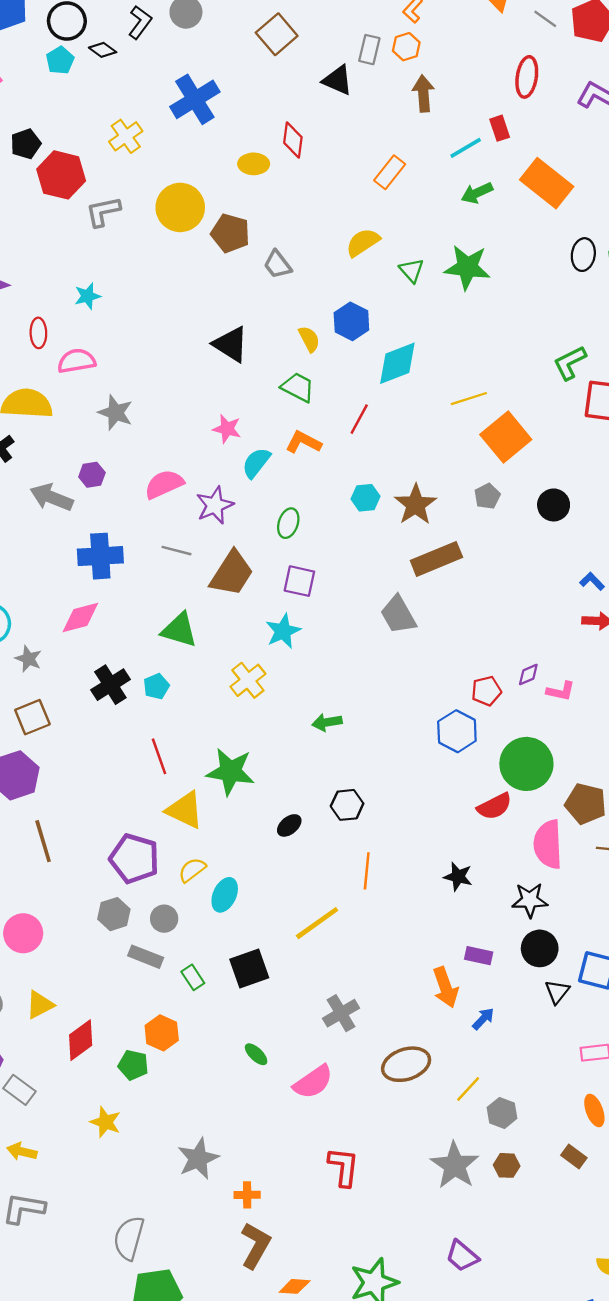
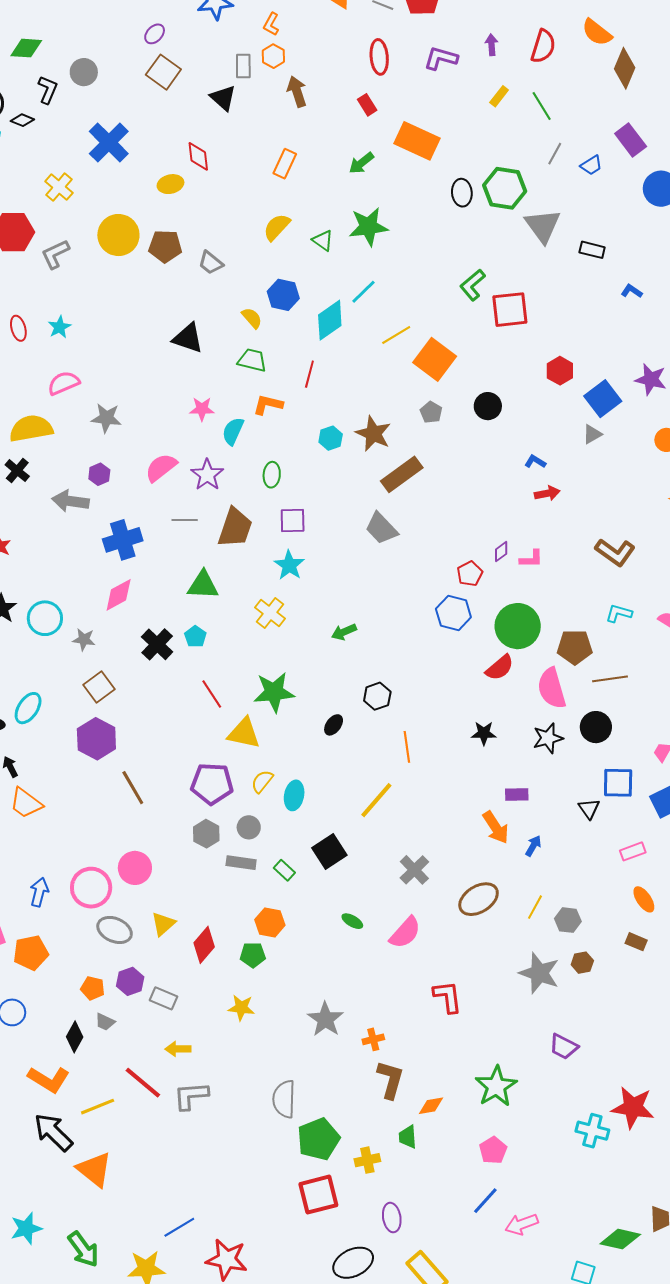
black triangle: (338, 80) -> (223, 98), turned 32
cyan line: (466, 148) -> (364, 292), moved
red ellipse: (38, 333) -> (18, 328), moved
black circle: (540, 948) -> (596, 727), moved

